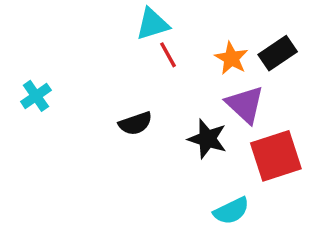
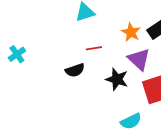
red line: (168, 55) -> (94, 48), moved, turned -70

